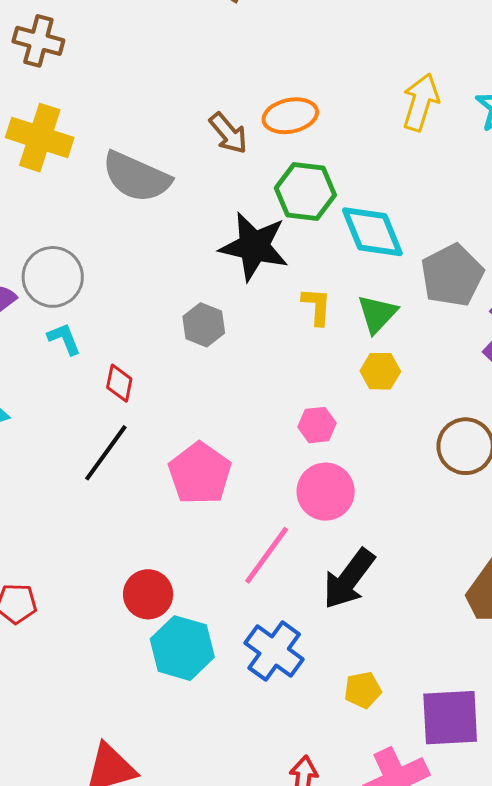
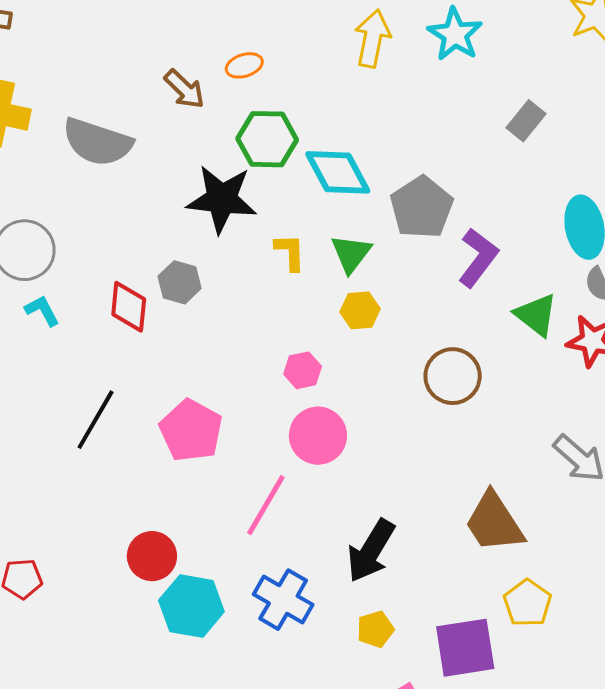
orange ellipse: (290, 116) -> (244, 65), size x0.7
red diamond: (119, 383) -> (129, 307), moved, size x1.4
black arrow: (349, 579) -> (371, 551), moved

